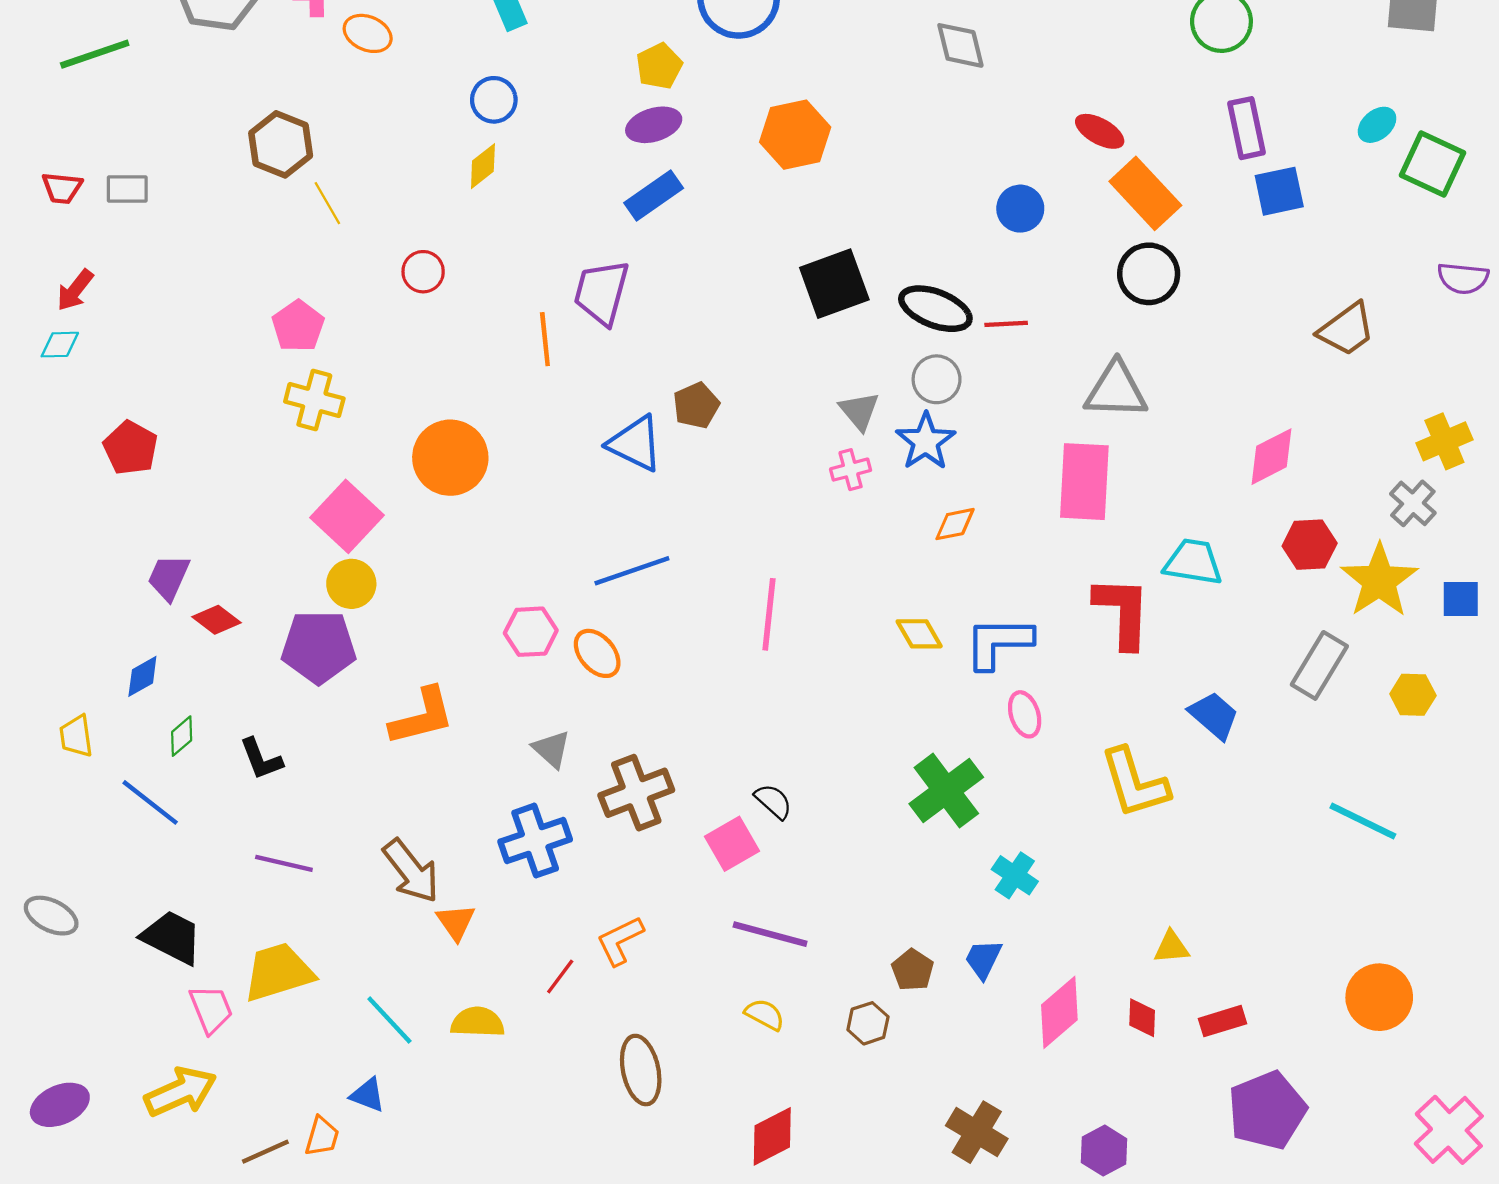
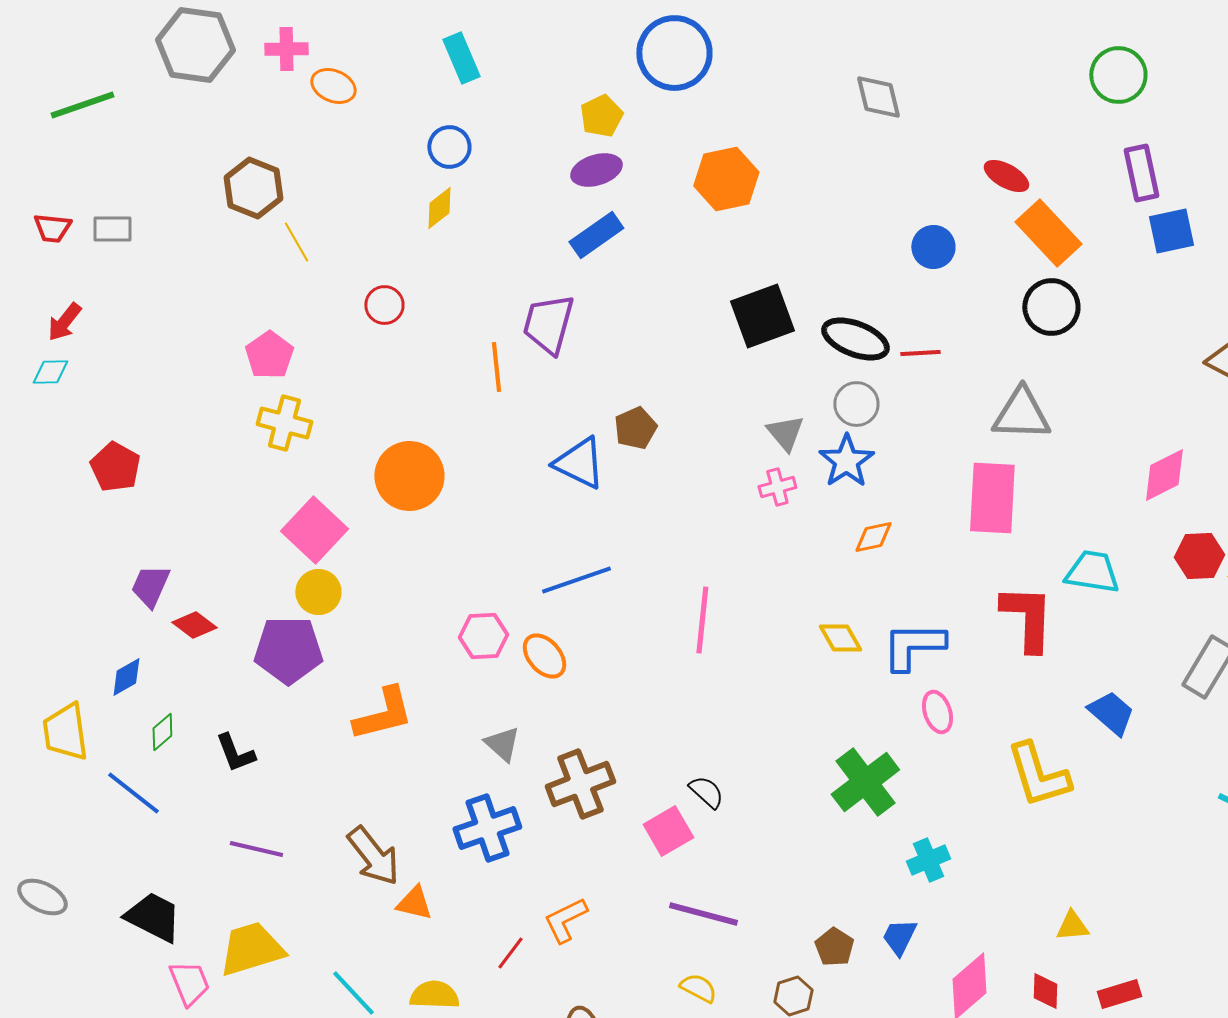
yellow trapezoid: (76, 736) -> (65, 732), size x1.5
cyan cross: (1015, 875) -> (928, 860), turned 33
orange triangle: (456, 922) -> (414, 903), turned -42

